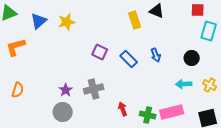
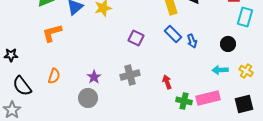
blue rectangle: (129, 59) -> (173, 34), moved
purple star: (66, 90) -> (94, 77), moved
red arrow: (123, 109) -> (167, 82), moved
gray circle: (63, 112) -> (88, 98), moved

